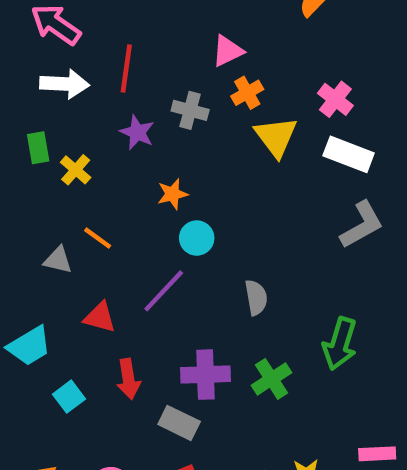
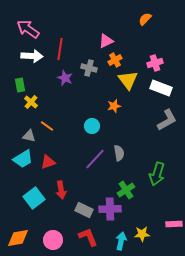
pink cross: (335, 99) -> (155, 63), turned 35
yellow cross: (76, 170) -> (31, 102), moved
orange star: (172, 194) -> (114, 106), moved
purple line: (164, 291) -> (95, 159), moved
red triangle: (100, 317) -> (48, 162), turned -35
cyan trapezoid: (29, 346) -> (23, 159), moved
purple cross: (205, 375) -> (110, 209), moved
cyan square: (69, 397) -> (34, 198), size x1.5

